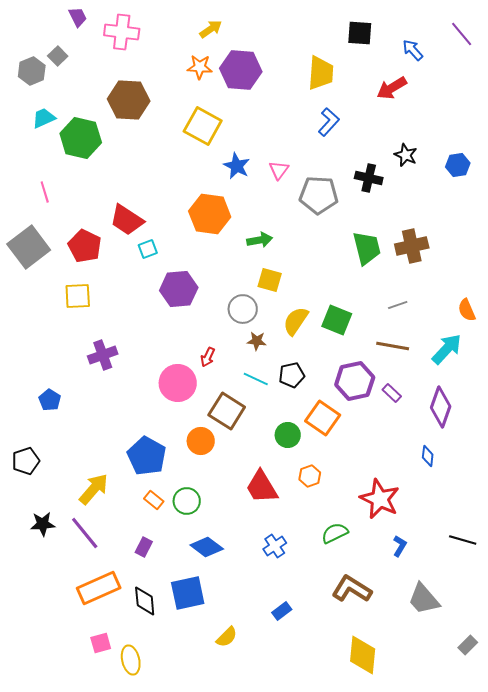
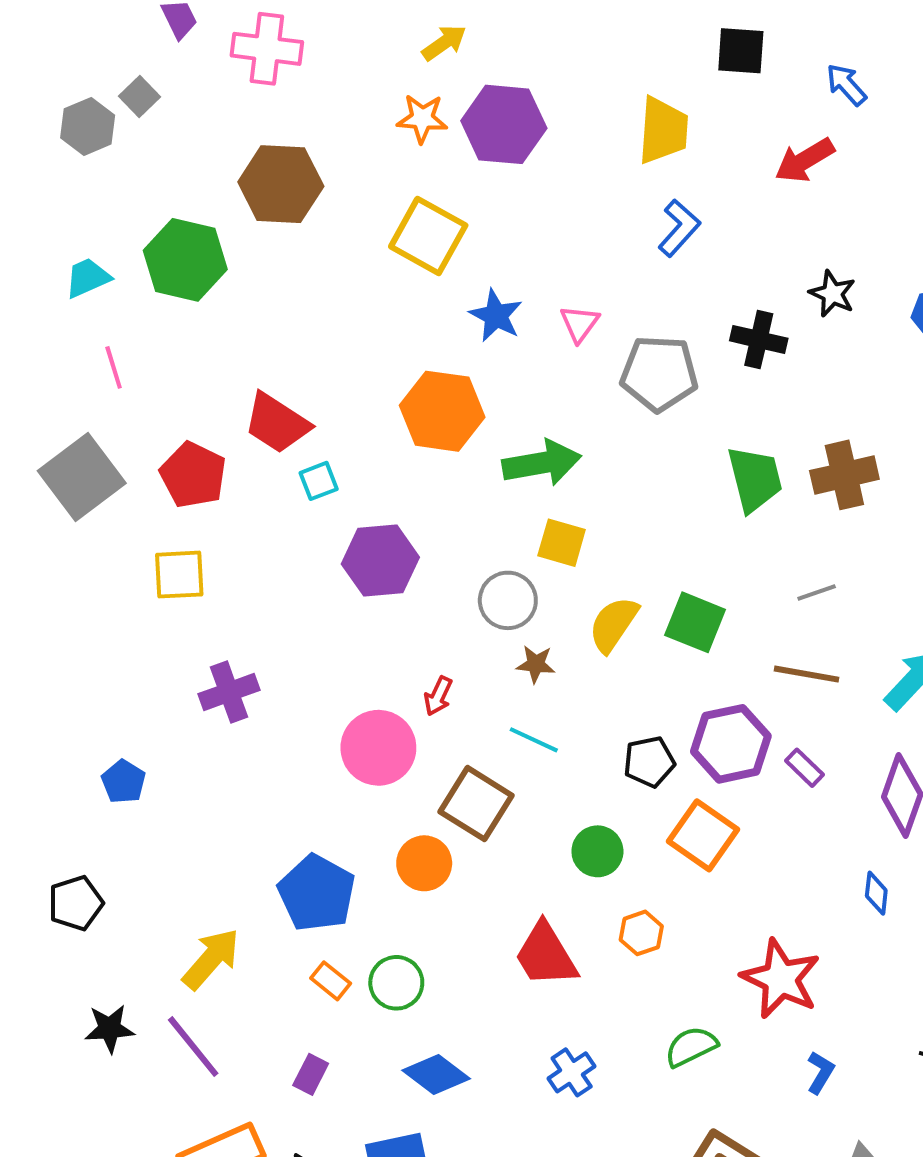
cyan trapezoid: (44, 118) -> (88, 278), moved
green arrow: (260, 240) -> (542, 463), size x1.5
black pentagon: (292, 375) -> (649, 762), moved
orange square: (323, 418) -> (703, 835), moved

